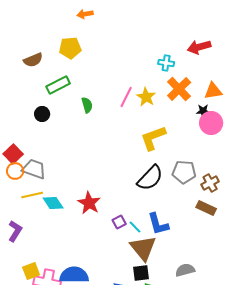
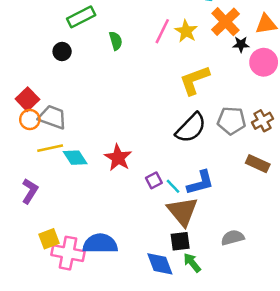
black star: (203, 111) -> (241, 44), moved
brown cross: (210, 183) -> (262, 121), moved
blue L-shape: (158, 224) -> (200, 183), turned -90

